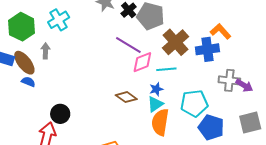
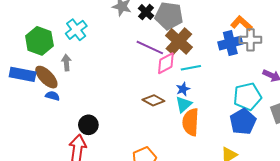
brown cross: (175, 42) -> (179, 41), moved
gray cross: (229, 80) -> (250, 40), moved
cyan pentagon: (194, 103) -> (247, 97), moved
blue pentagon: (211, 127) -> (243, 122), turned 30

